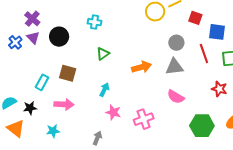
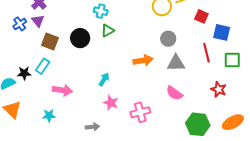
black circle: (59, 37) -> (80, 38), moved
gray circle: (176, 43) -> (168, 39), moved
green triangle: (103, 54) -> (108, 31), moved
brown square: (68, 73) -> (50, 41), moved
black star: (30, 108) -> (24, 73), moved
gray arrow: (97, 138) -> (92, 127), turned 56

